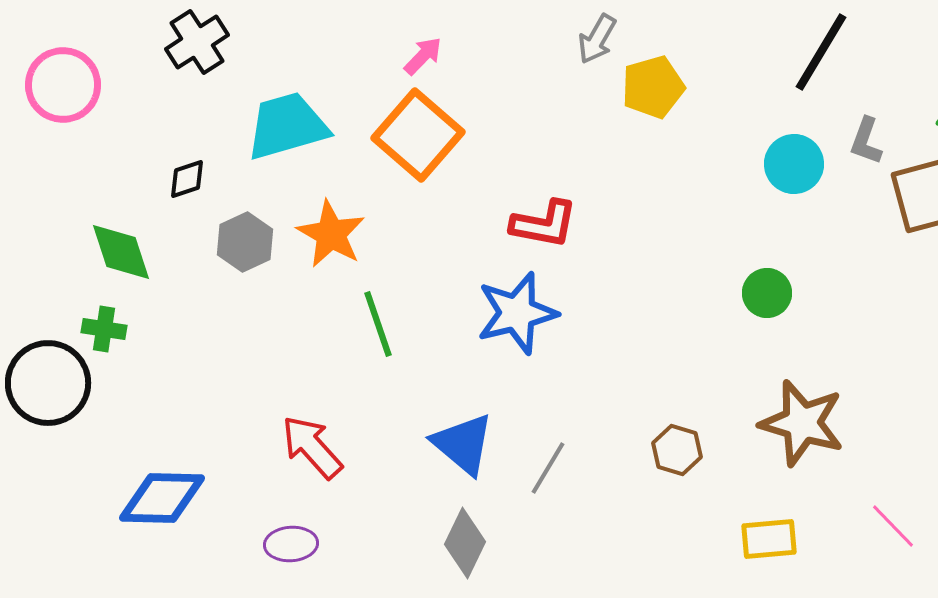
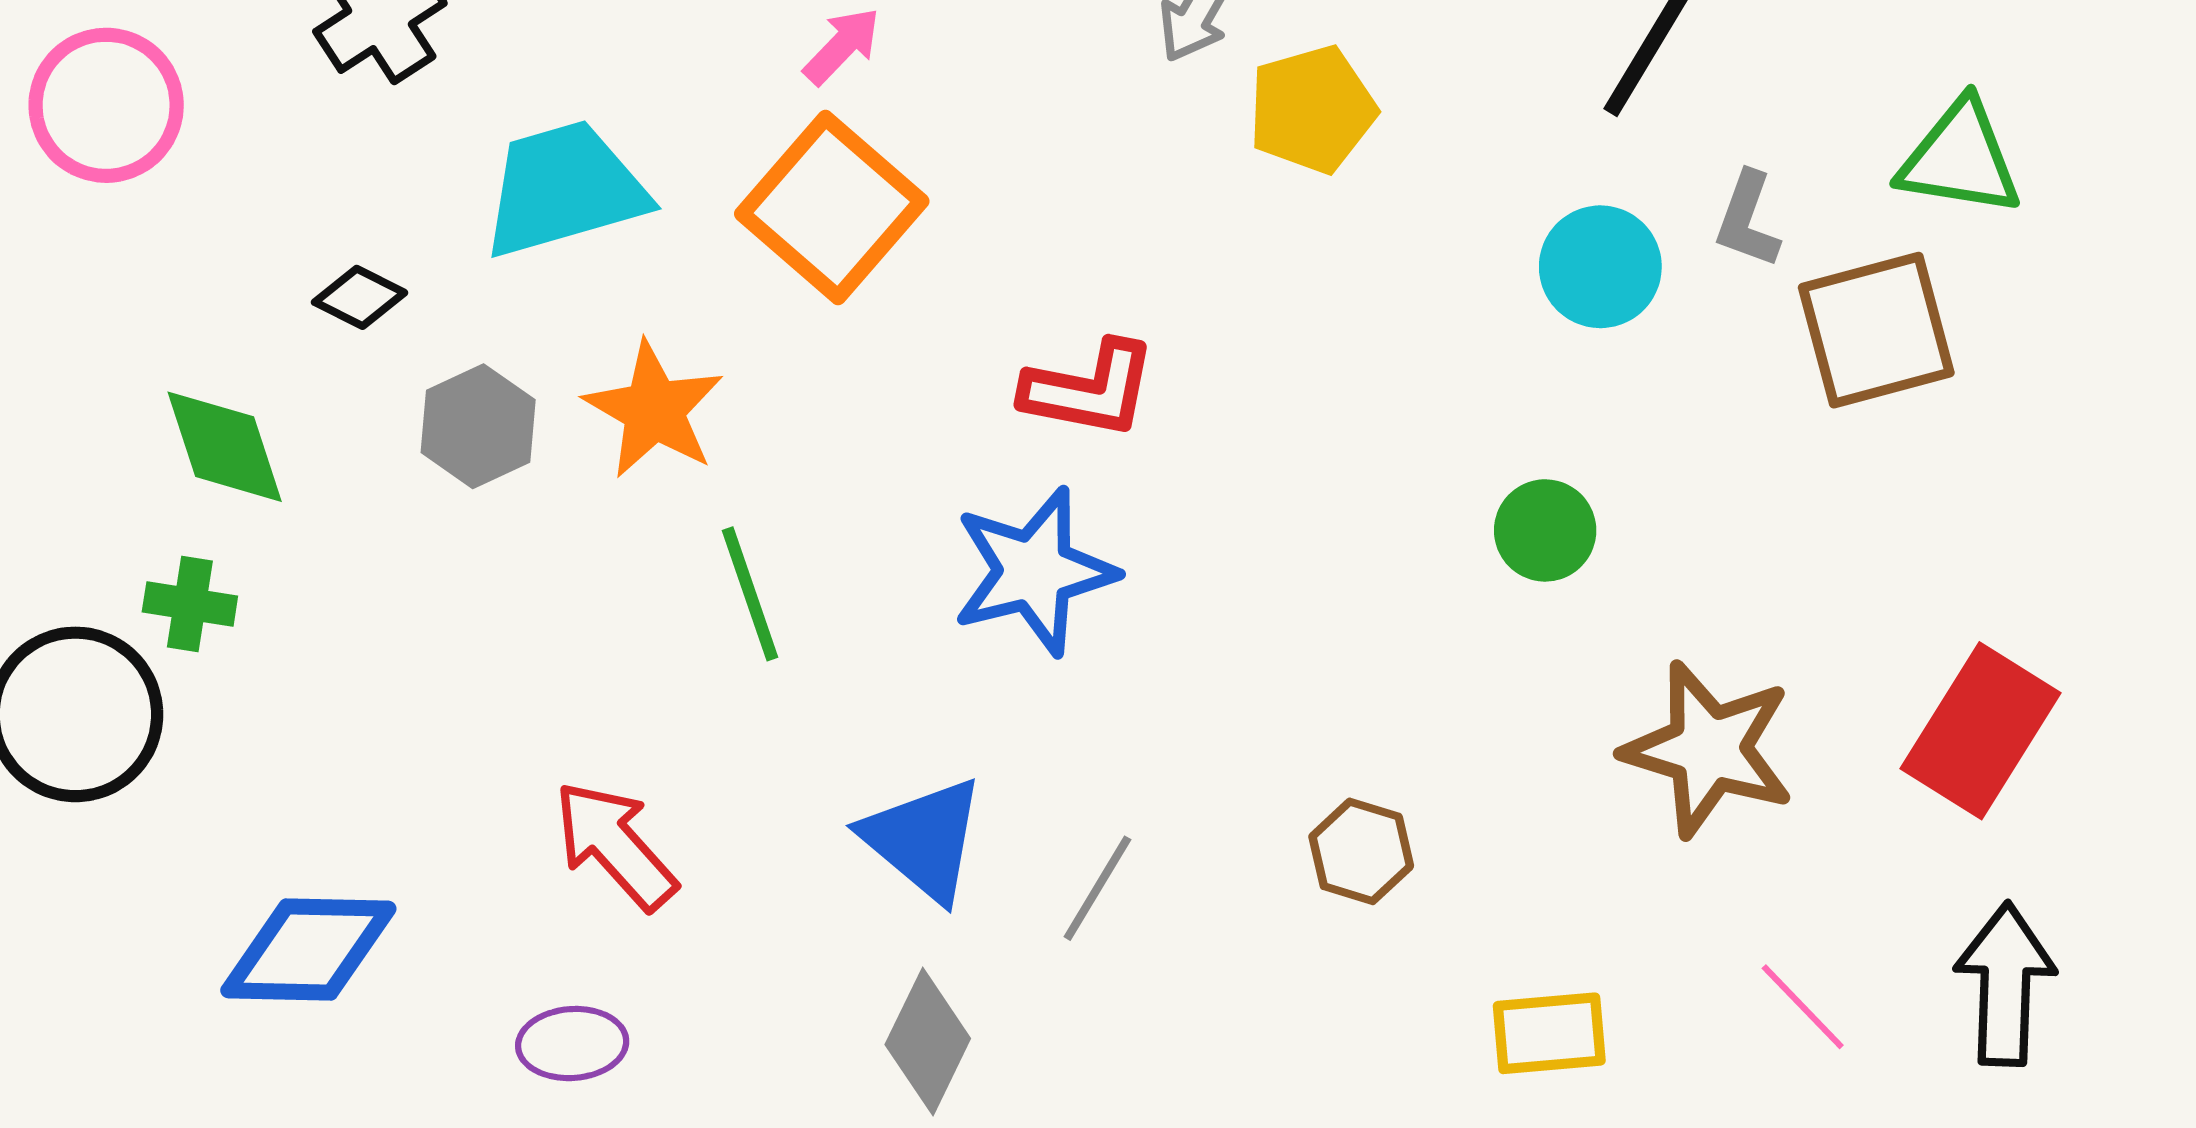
black diamond: (187, 179) -> (360, 297), turned 45
brown star: (802, 423) -> (1709, 749), moved

